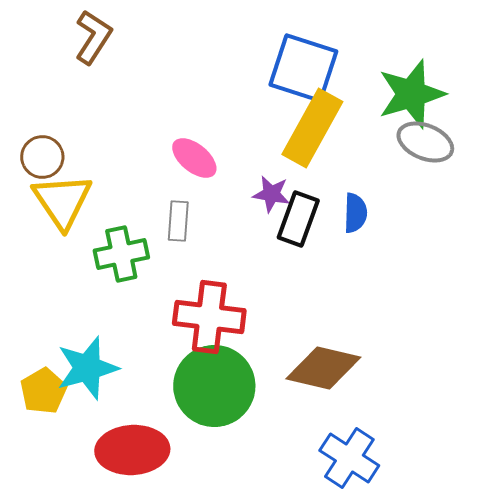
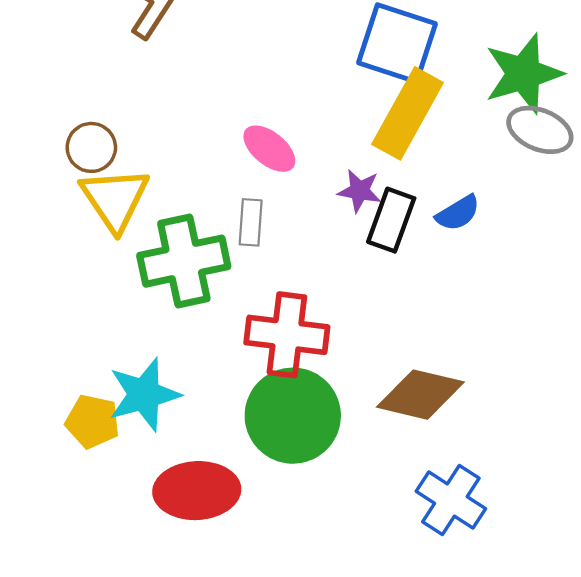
blue semicircle: (355, 213) -> (458, 213), turned 57
green cross: (121, 254) -> (184, 261), size x1.4
yellow pentagon: (43, 391) -> (93, 421), turned -30

